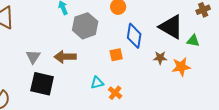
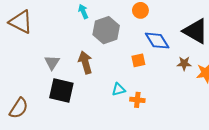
blue diamond: (134, 36) -> (157, 41), turned -40
brown arrow: (65, 57) -> (85, 62), turned 75
orange cross: (115, 93) -> (137, 100), turned -32

